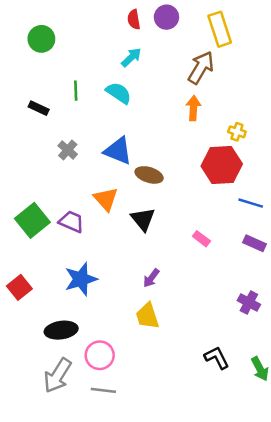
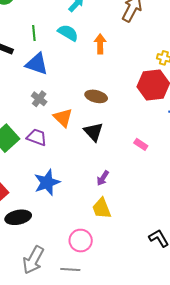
orange arrow: (193, 108) -> (100, 44), moved
gray cross: (68, 150) -> (39, 99), moved
blue triangle: (118, 151) -> (37, 64), moved
black ellipse: (61, 330) -> (18, 217), moved
pink circle: (100, 355) -> (81, 241), moved

